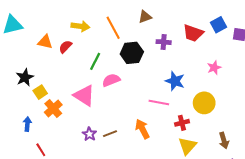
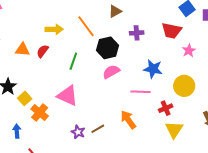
red trapezoid: (193, 33) -> (171, 31), moved
pink semicircle: (111, 80) -> (111, 72), moved

